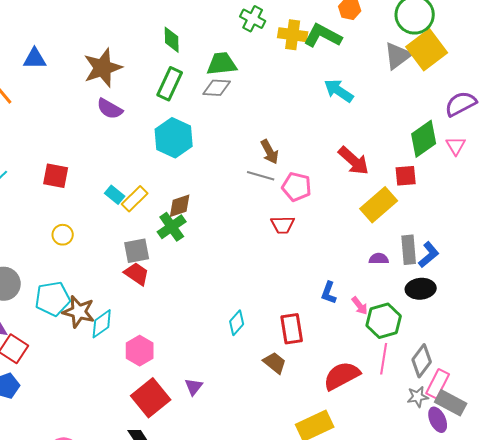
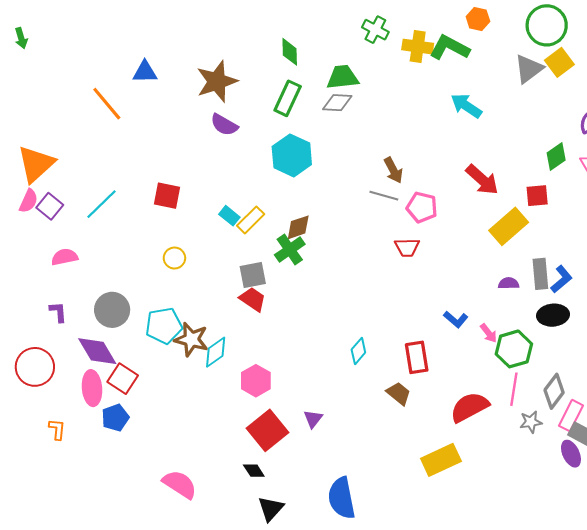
yellow square: (427, 50) -> (559, 62), size x0.7
green diamond: (424, 139) -> (556, 157), size x0.7
blue L-shape: (329, 293) -> (456, 319), turned -70
gray star: (418, 397) -> (531, 422), moved

